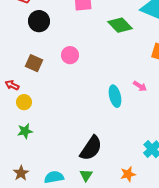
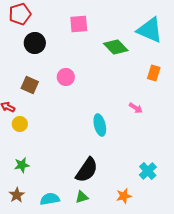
cyan ellipse: (115, 96) -> (100, 125), moved
green star: (25, 131) -> (22, 165), moved
green triangle: (86, 175) -> (82, 197), turned 40

